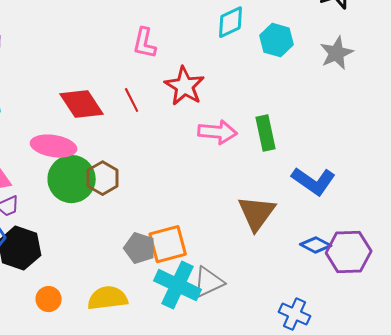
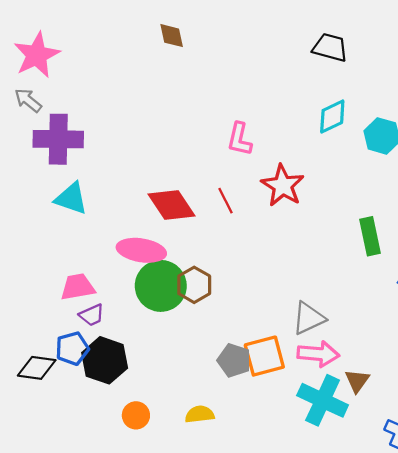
pink arrow: (218, 132) -> (318, 354), moved
brown triangle: (257, 213) -> (357, 381), moved, size x0.6
gray triangle: (209, 282) -> (309, 318), moved
cyan cross: (178, 285) -> (323, 400), moved
yellow semicircle: (108, 298) -> (200, 414), size x0.7

